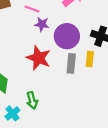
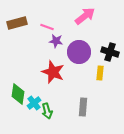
gray rectangle: (71, 63) -> (83, 107), moved
cyan cross: (12, 113) -> (34, 103), moved

